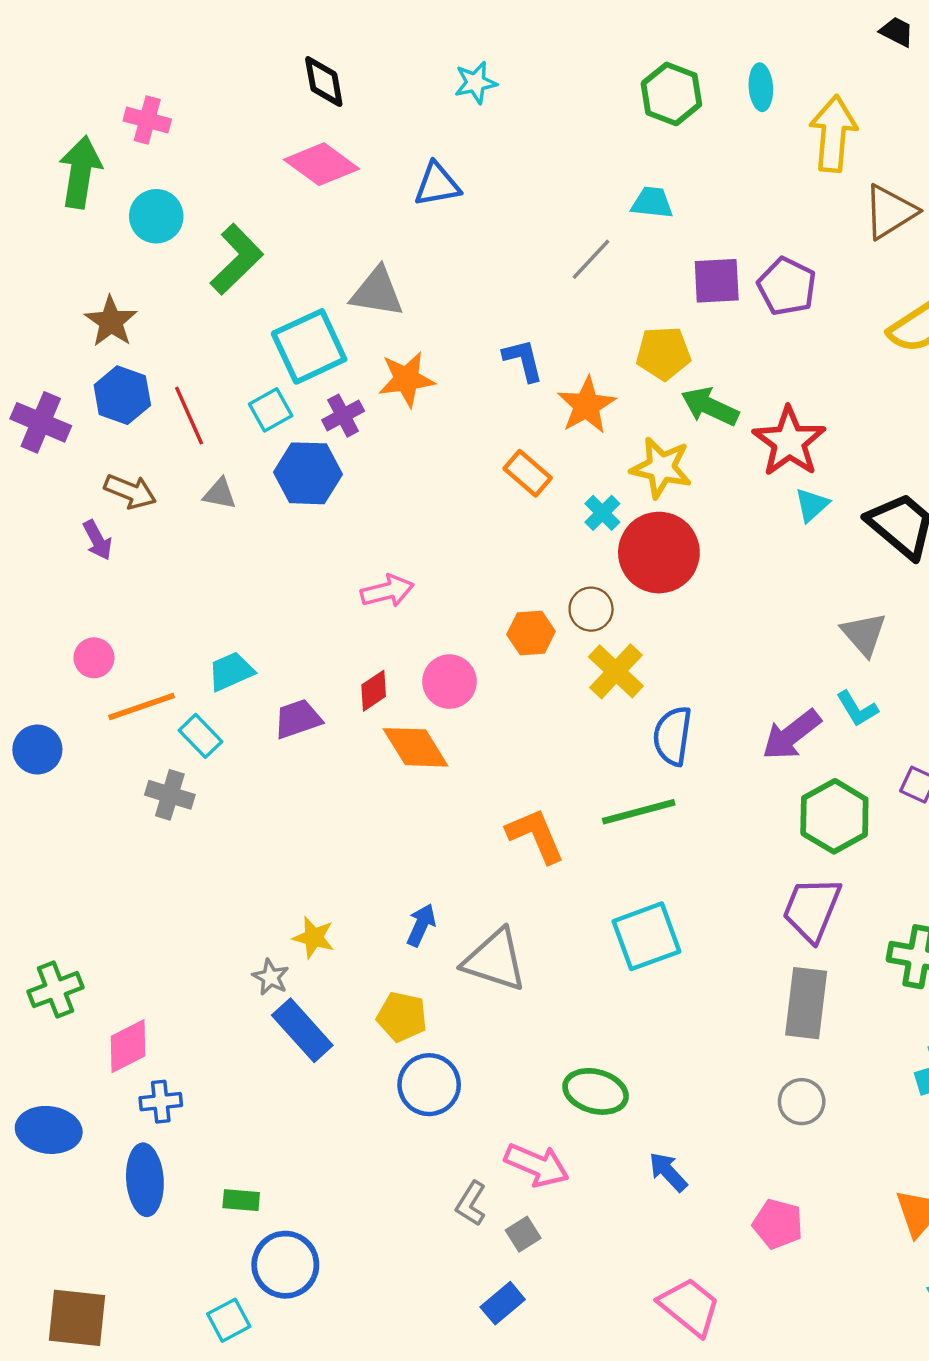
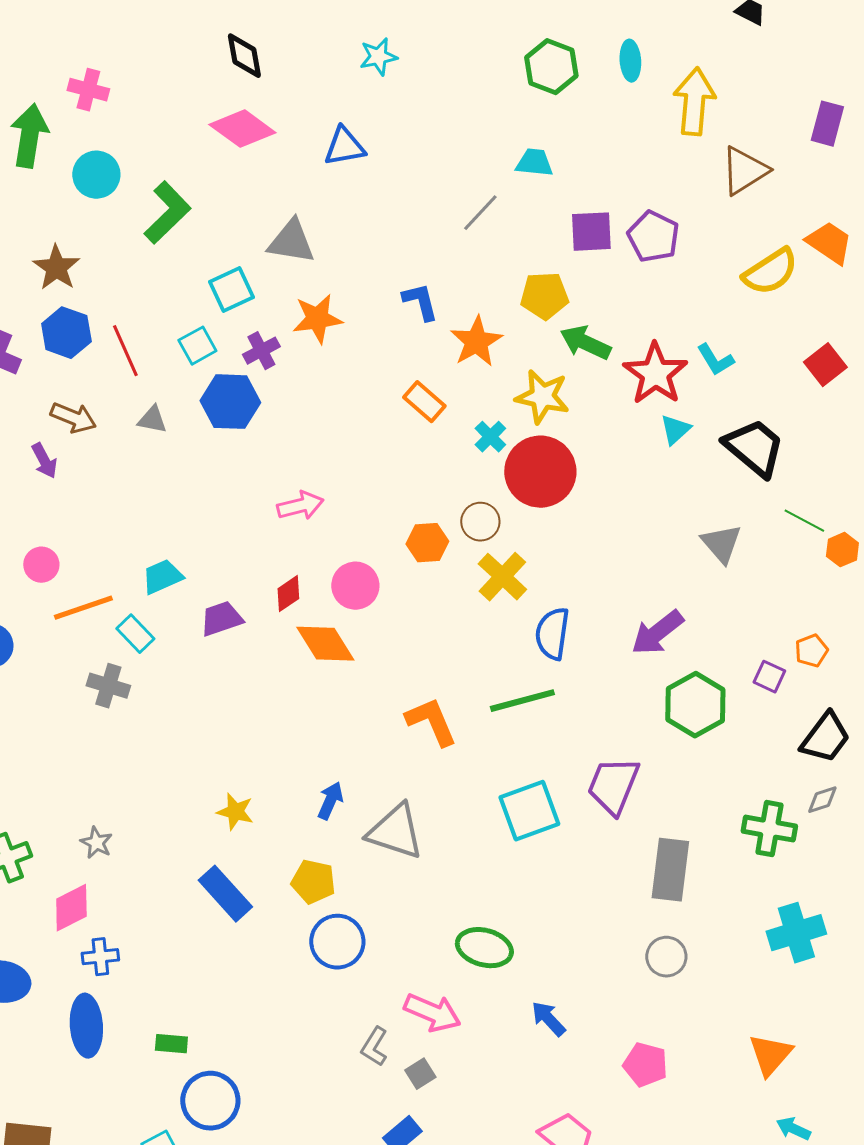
cyan square: (309, 346) -> (231, 290), size x0.7
cyan L-shape: (857, 709) -> (715, 360), moved
purple trapezoid: (812, 909) -> (613, 786), moved
gray star: (271, 977) -> (96, 843), moved

